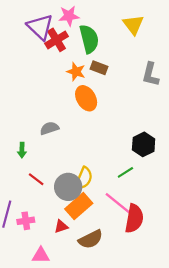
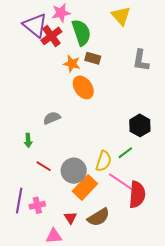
yellow semicircle: (84, 178) -> (104, 161), moved
red triangle: (61, 226) -> (71, 218), moved, turned -40

